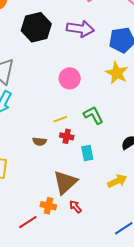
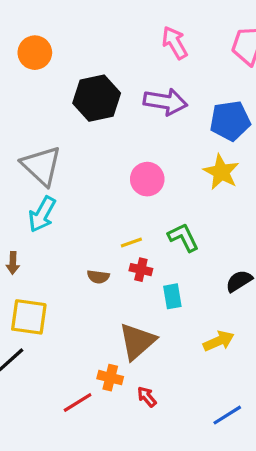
red arrow: (75, 207) -> (147, 397), moved

